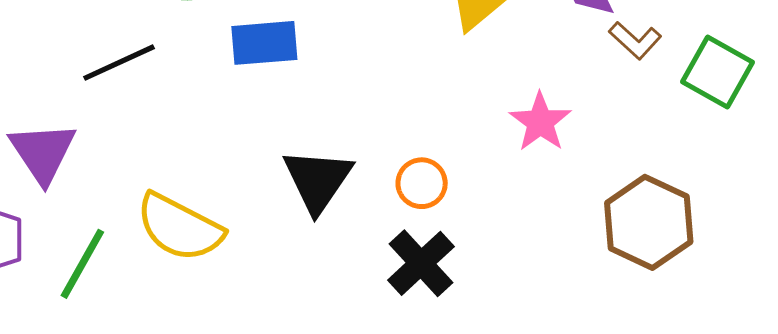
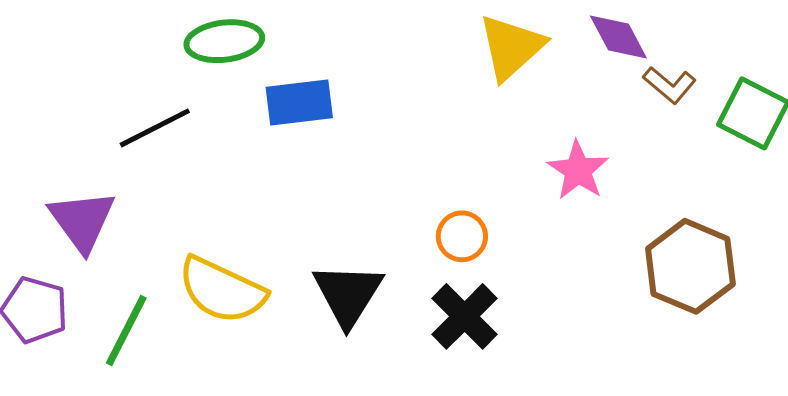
black triangle: (318, 180) -> (348, 294), moved

